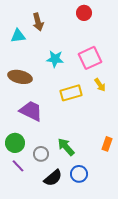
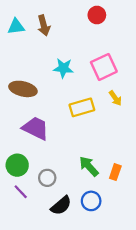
cyan triangle: (18, 36) -> (16, 27), moved
orange rectangle: (107, 144) -> (115, 172), moved
green arrow: (66, 147) -> (89, 166), moved

